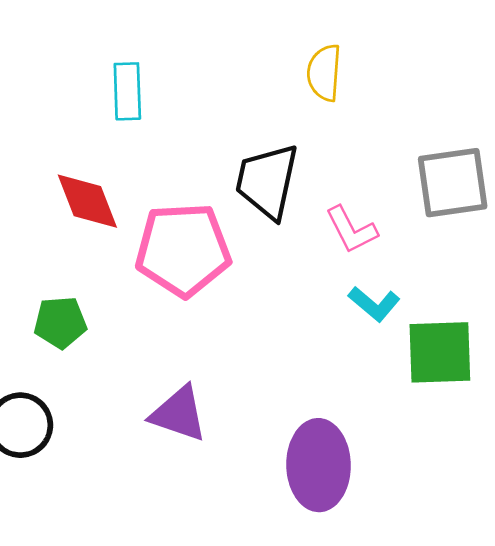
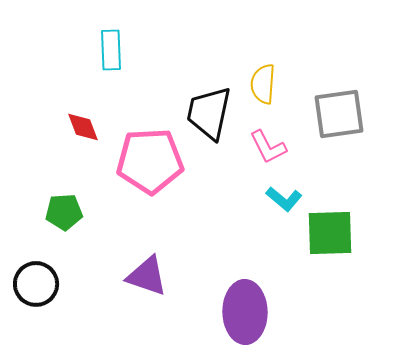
yellow semicircle: (324, 73) -> (263, 84), moved
red diamond: (87, 201) -> (83, 127), size x0.7

